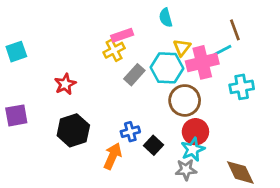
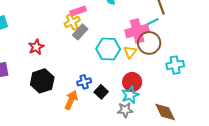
yellow triangle: (182, 48) -> (130, 52), moved
cyan hexagon: (167, 68) -> (108, 49), moved
gray rectangle: (134, 75) -> (80, 32), moved
cyan cross: (242, 87) -> (175, 65), moved
brown circle: (185, 100) -> (149, 43), moved

